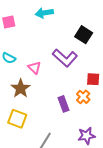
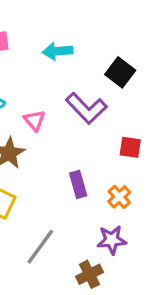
cyan arrow: (44, 13) -> (58, 51), moved
orange cross: (83, 97) -> (119, 197), moved

